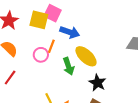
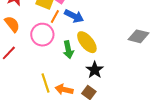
orange line: (51, 46) -> (55, 17), moved
pink circle: (41, 55) -> (42, 35), size x1.5

